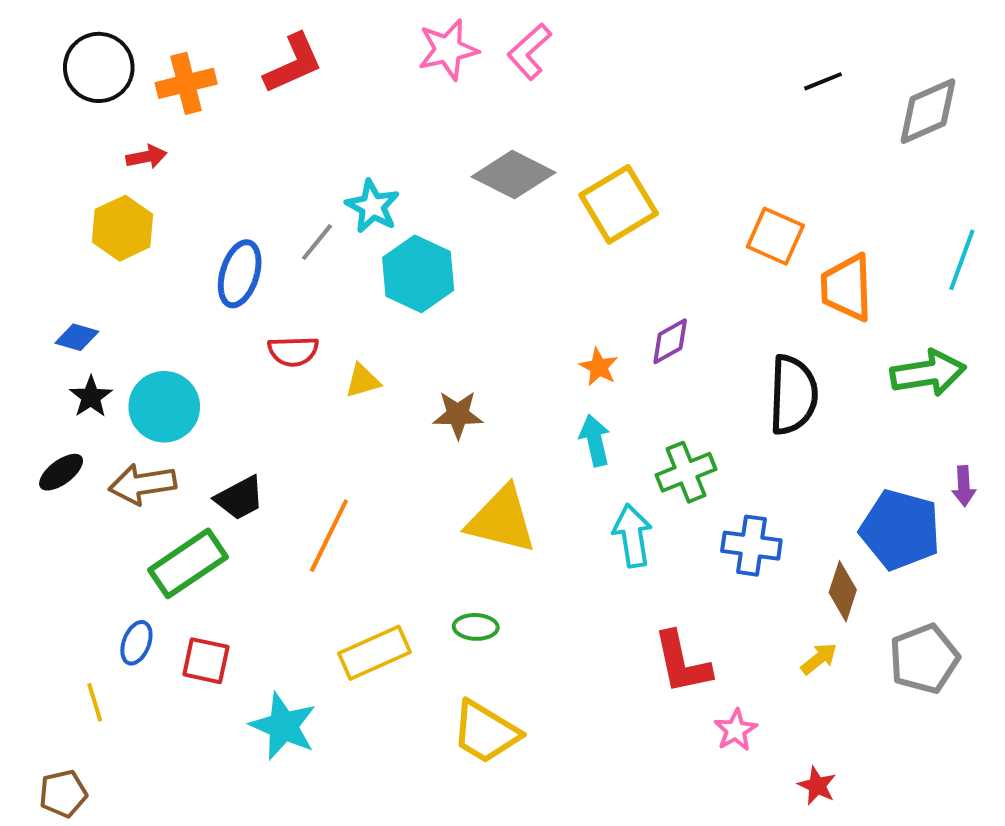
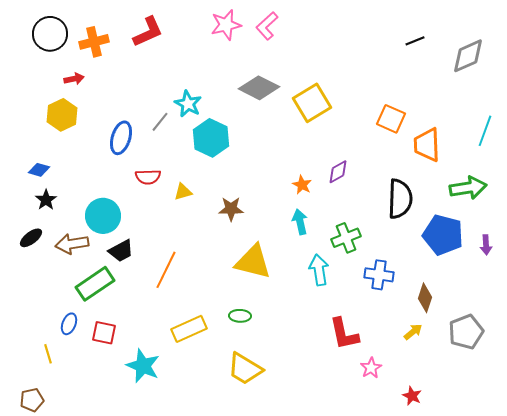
cyan circle: (164, 407) -> (103, 216), moved
blue pentagon: (900, 530) -> (443, 235), moved

